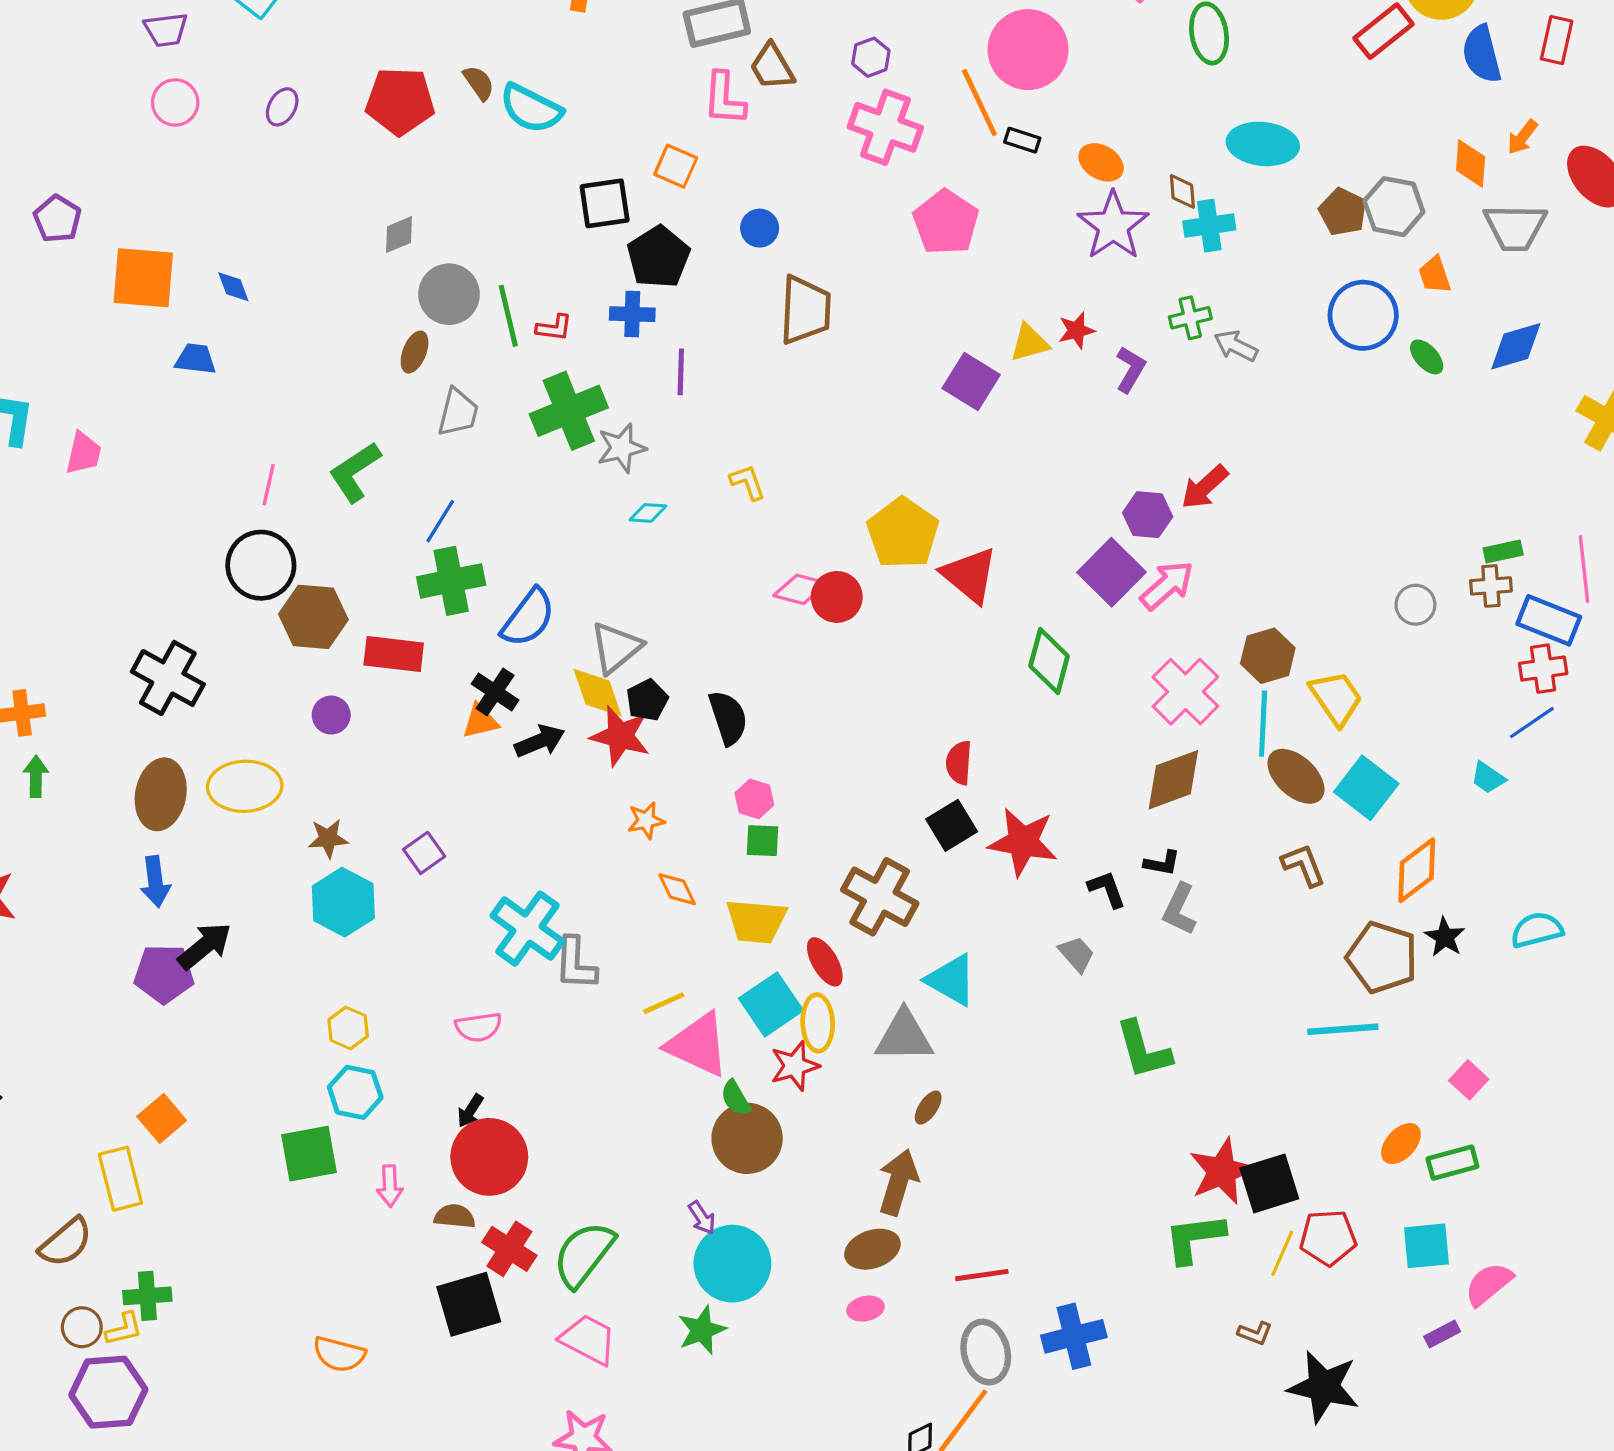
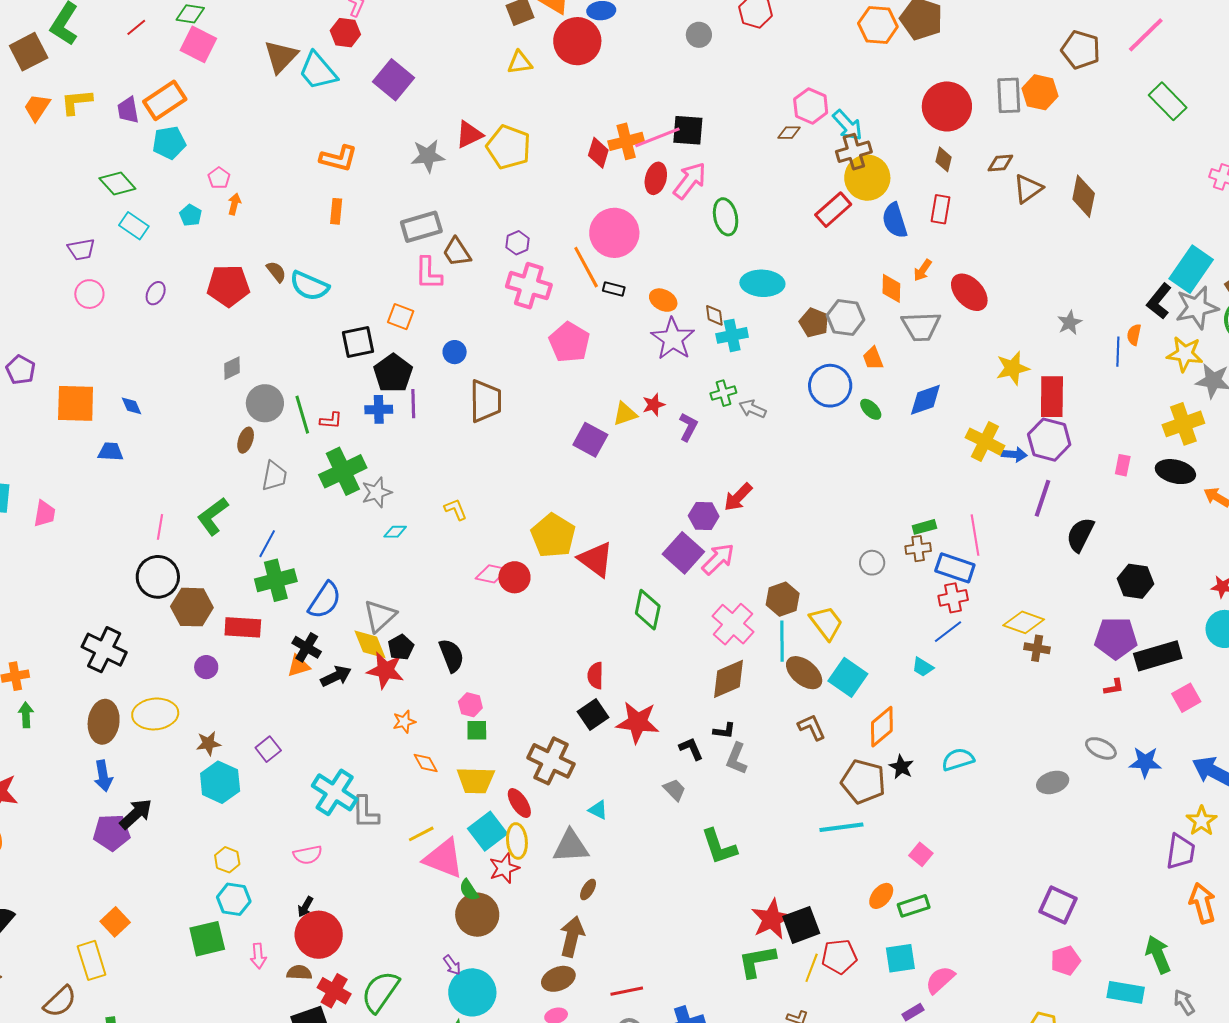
purple line: (681, 372) -> (413, 404), moved
cyan triangle: (951, 980) -> (598, 810), size x0.6

